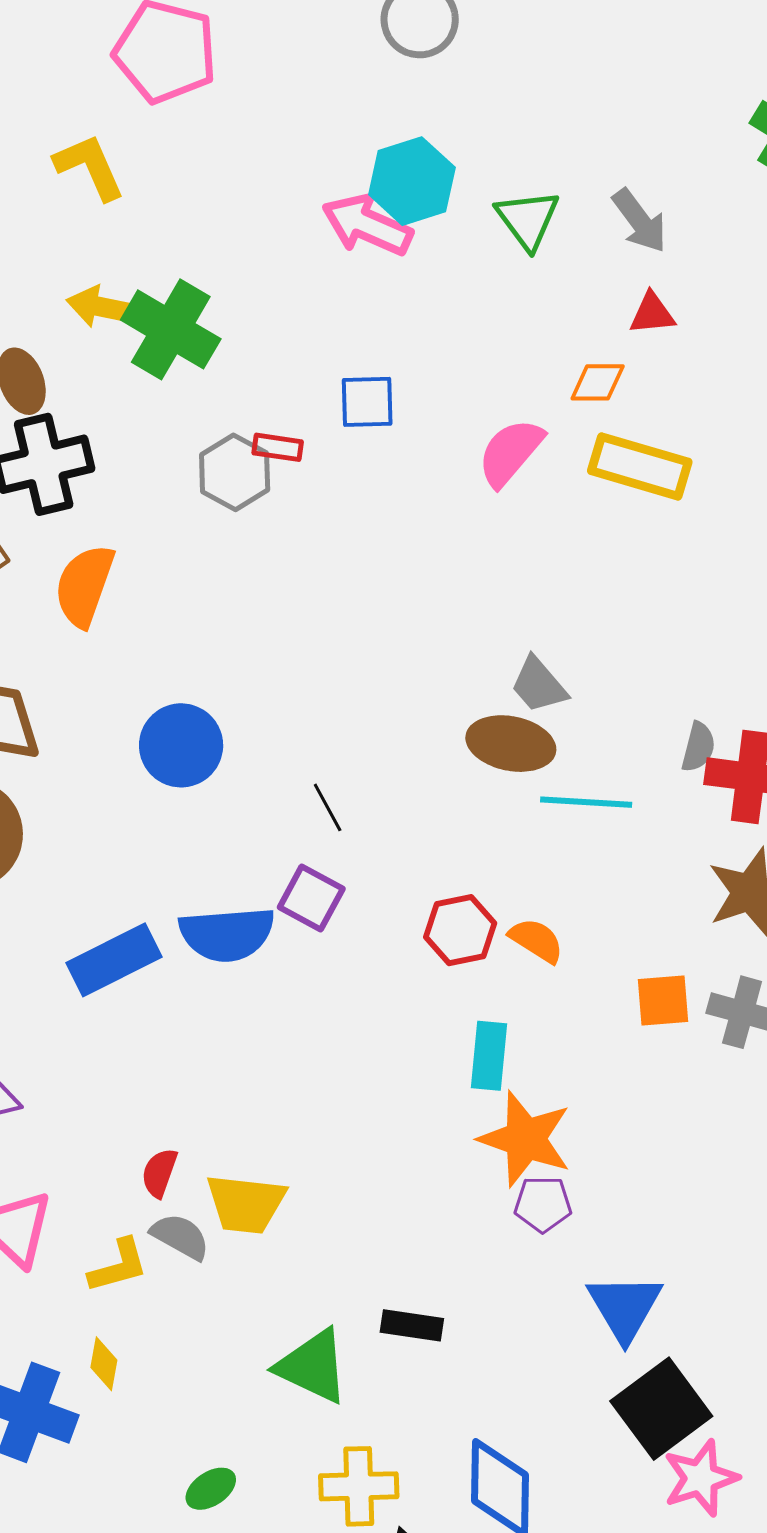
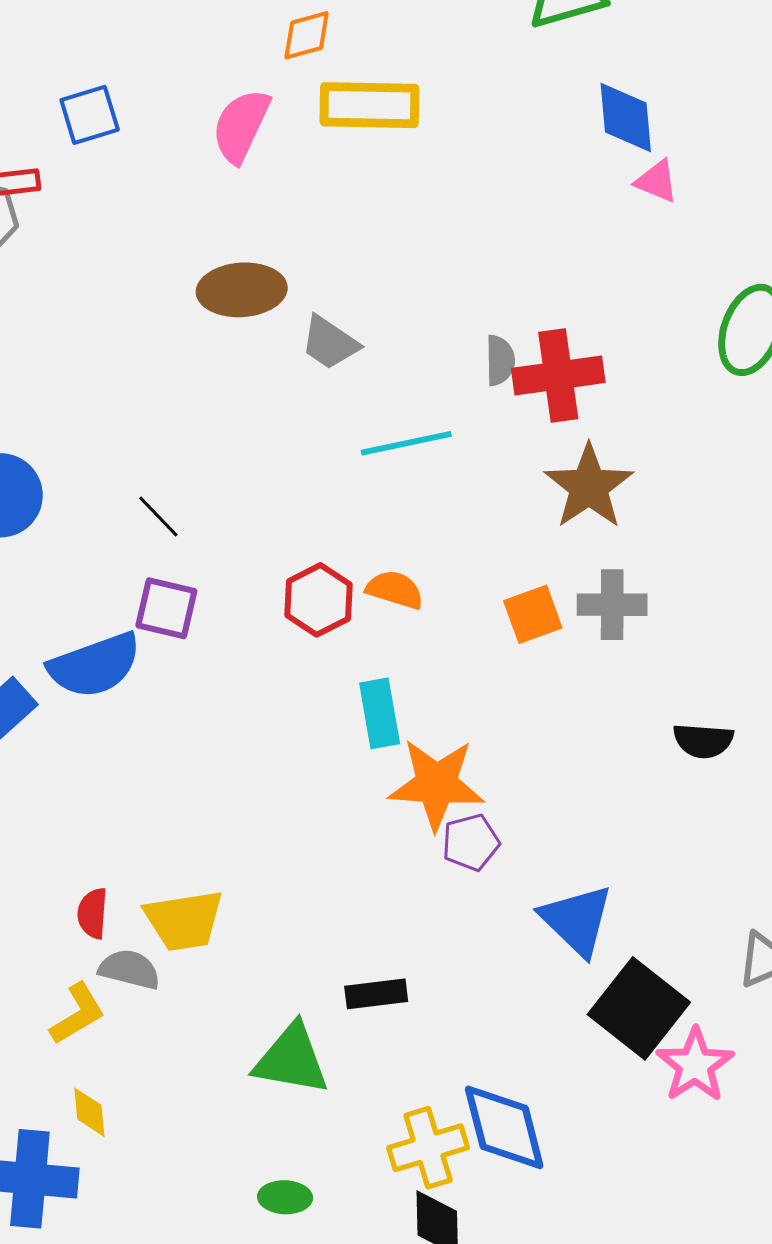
brown ellipse: (511, 744) -> (242, 290), moved
yellow cross: (359, 1486) -> (428, 1148), moved
green ellipse: (211, 1489) -> (285, 1197), moved, turned 51

